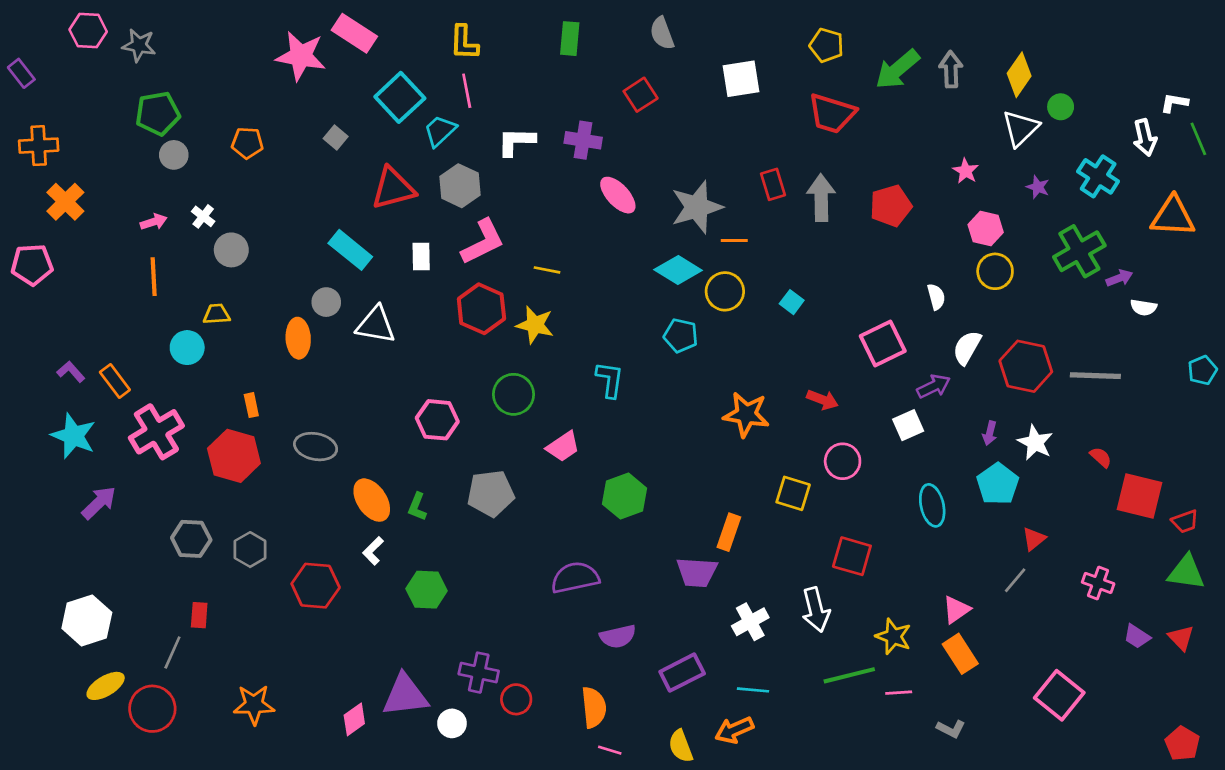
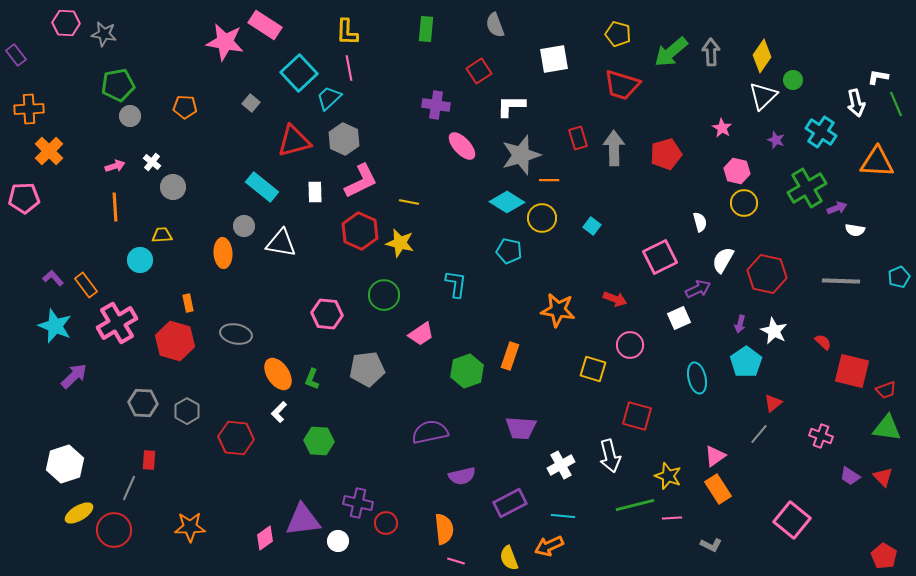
white L-shape: (516, 142) -> (511, 106), moved
gray line: (1095, 376) -> (841, 281), moved
orange rectangle: (729, 532) -> (510, 356), moved

